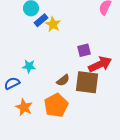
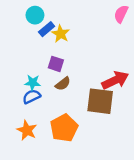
purple square: (84, 50) -> (56, 64), moved, turned 32
brown semicircle: (63, 80) -> (63, 84), moved
blue semicircle: (12, 83) -> (31, 97), moved

